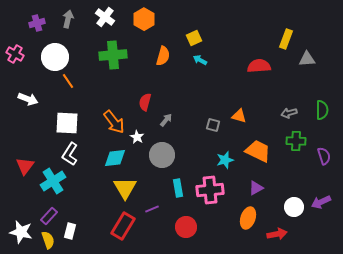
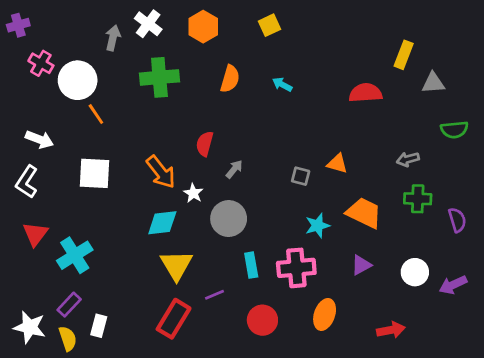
gray arrow: (68, 19) -> (113, 38), moved
purple cross: (37, 23) -> (18, 25), moved
yellow square: (194, 38) -> (270, 25), moved
pink cross: (15, 54) -> (41, 63), moved
green semicircle: (322, 110) -> (454, 130), moved, turned 84
white L-shape: (70, 154) -> (27, 182), moved
white circle: (294, 207) -> (415, 272), moved
orange ellipse: (248, 218) -> (325, 314), moved

